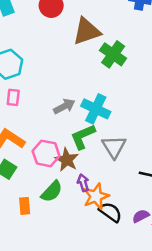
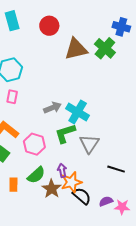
green cross: (113, 54) -> (105, 48), moved
brown star: (67, 160) -> (52, 189), moved

